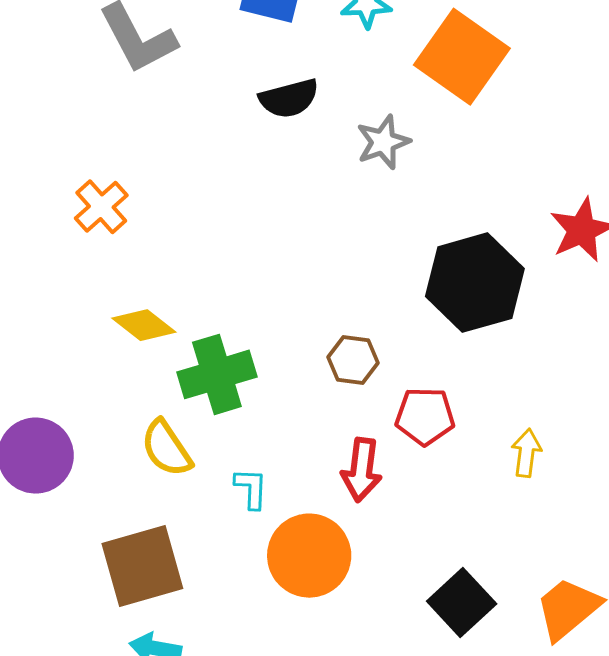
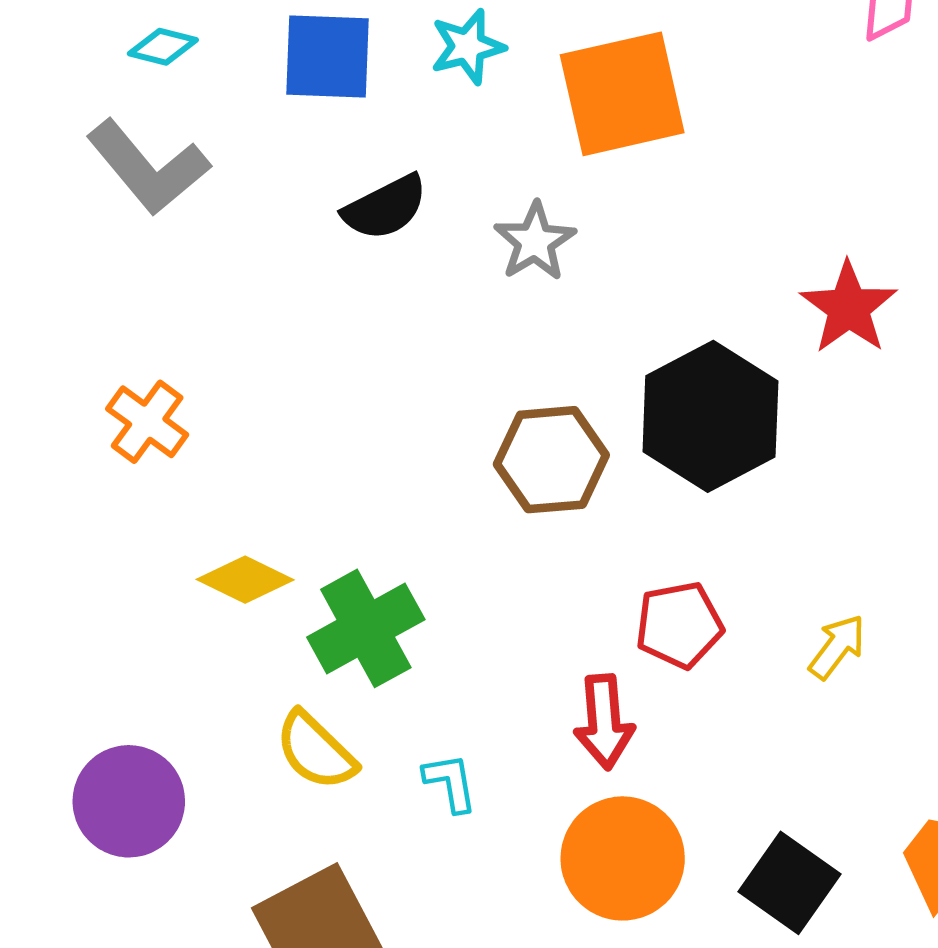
orange square: (462, 57) -> (622, 94), turned -36
brown hexagon: (353, 360) -> (551, 460), moved, size x1.5
yellow arrow: (526, 453) -> (837, 647), turned 42
orange circle: (309, 556) -> (623, 858), moved

